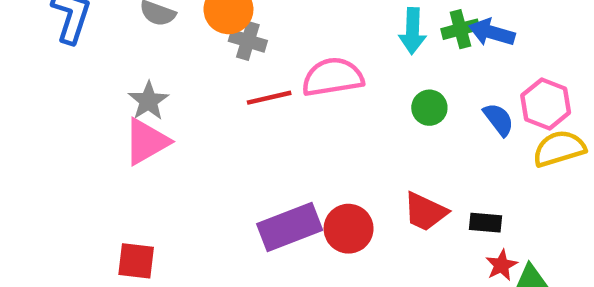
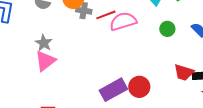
red line: (269, 98) -> (106, 15), moved
red trapezoid: (425, 212) -> (184, 72), moved

